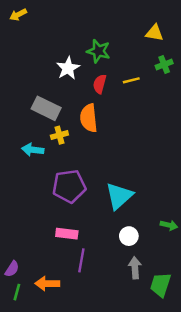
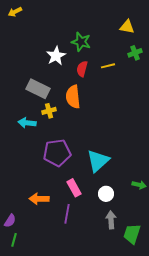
pink rectangle: (67, 234) -> (74, 188), moved, turned 54
orange arrow: (47, 284) -> (39, 199), moved

